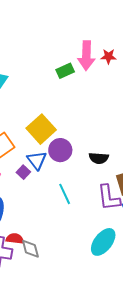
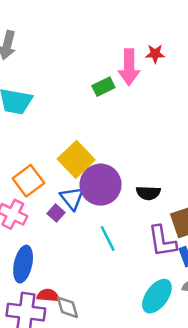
red star: (108, 56) -> (155, 54), moved
purple circle: (60, 150) -> (101, 185), size x1.4

